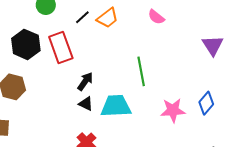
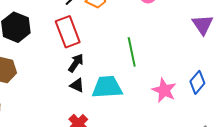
red rectangle: (61, 48) -> (68, 32), moved
pink star: (173, 110) -> (164, 90), turned 30

